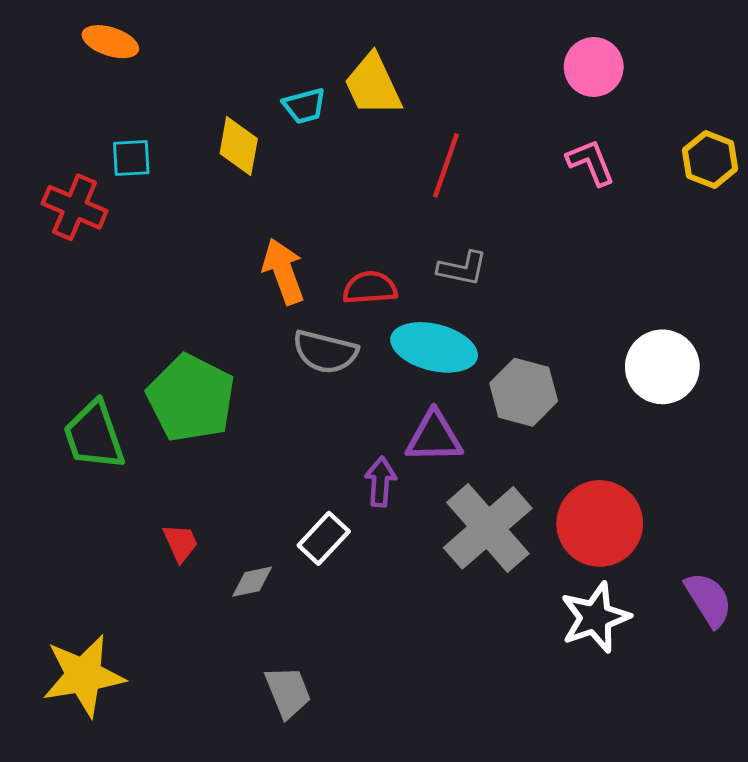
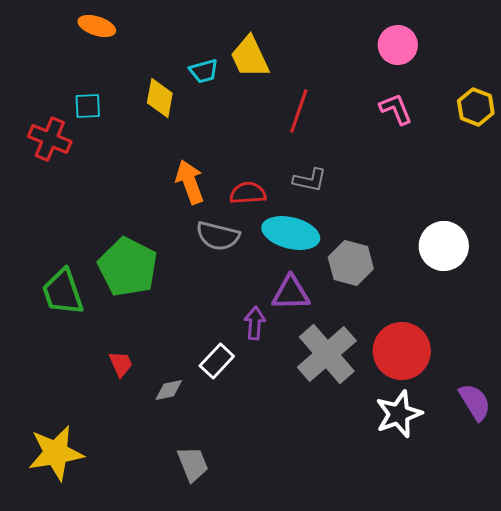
orange ellipse: (110, 42) -> (97, 26), moved

